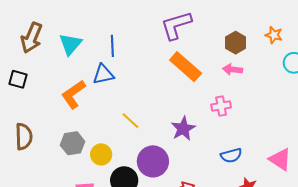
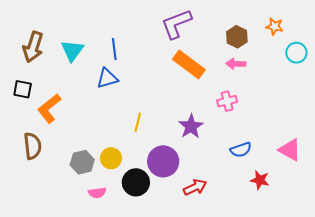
orange L-shape: (73, 94) -> (49, 108), moved
yellow line: (130, 121) -> (138, 122), turned 66
gray hexagon: (73, 143) -> (82, 162), moved

